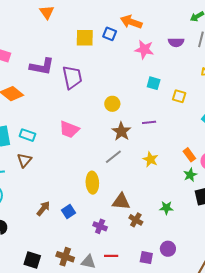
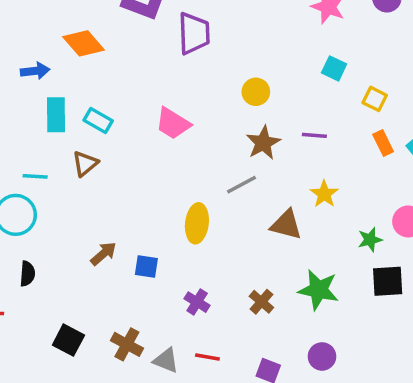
orange rectangle: (189, 155) -> (383, 143), moved
yellow star: (150, 159) -> (324, 194), moved
brown triangle: (121, 202) -> (286, 225), moved
green star: (166, 208) -> (318, 290), size x1.6
blue square: (68, 212) -> (146, 267), turned 32
purple circle: (168, 249) -> (322, 356), moved

